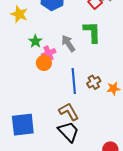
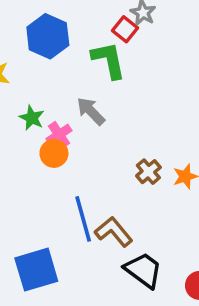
green L-shape: (92, 32) -> (109, 60), moved
blue line: (74, 81) -> (83, 219), moved
black trapezoid: (68, 132) -> (143, 270), moved

